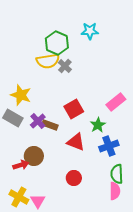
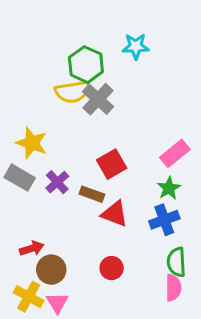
gray cross: (65, 66) -> (98, 99), size x1.5
brown rectangle: (50, 125) -> (92, 194), moved
green star: (98, 125) -> (169, 188), moved
brown circle: (34, 156) -> (51, 270), moved

